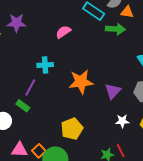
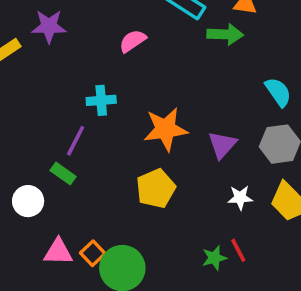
yellow pentagon: (72, 129) -> (156, 188), moved

